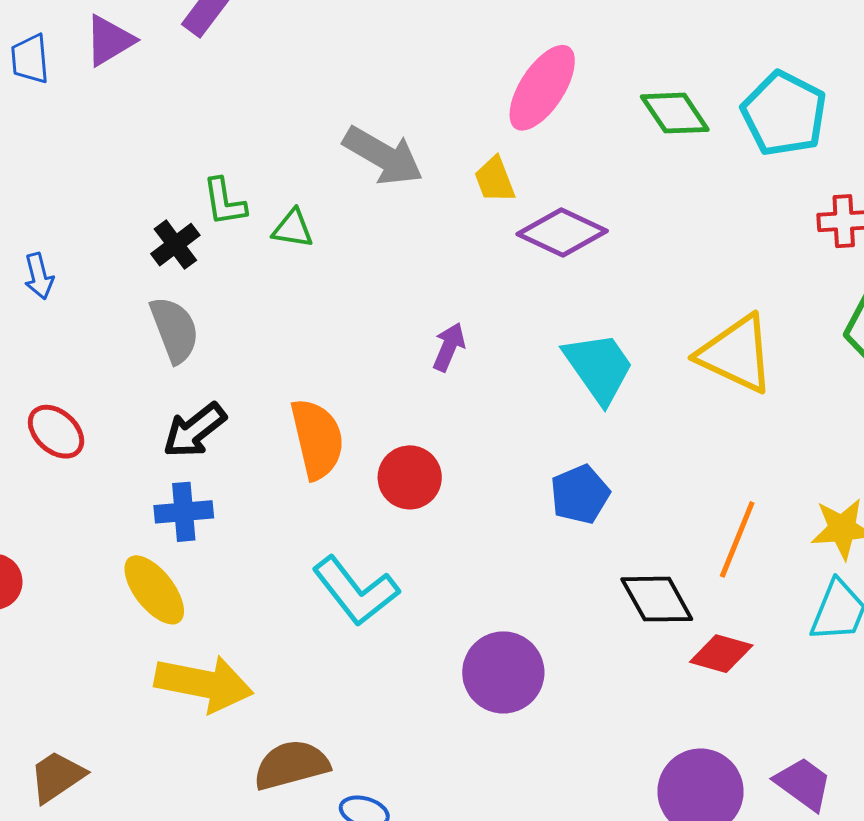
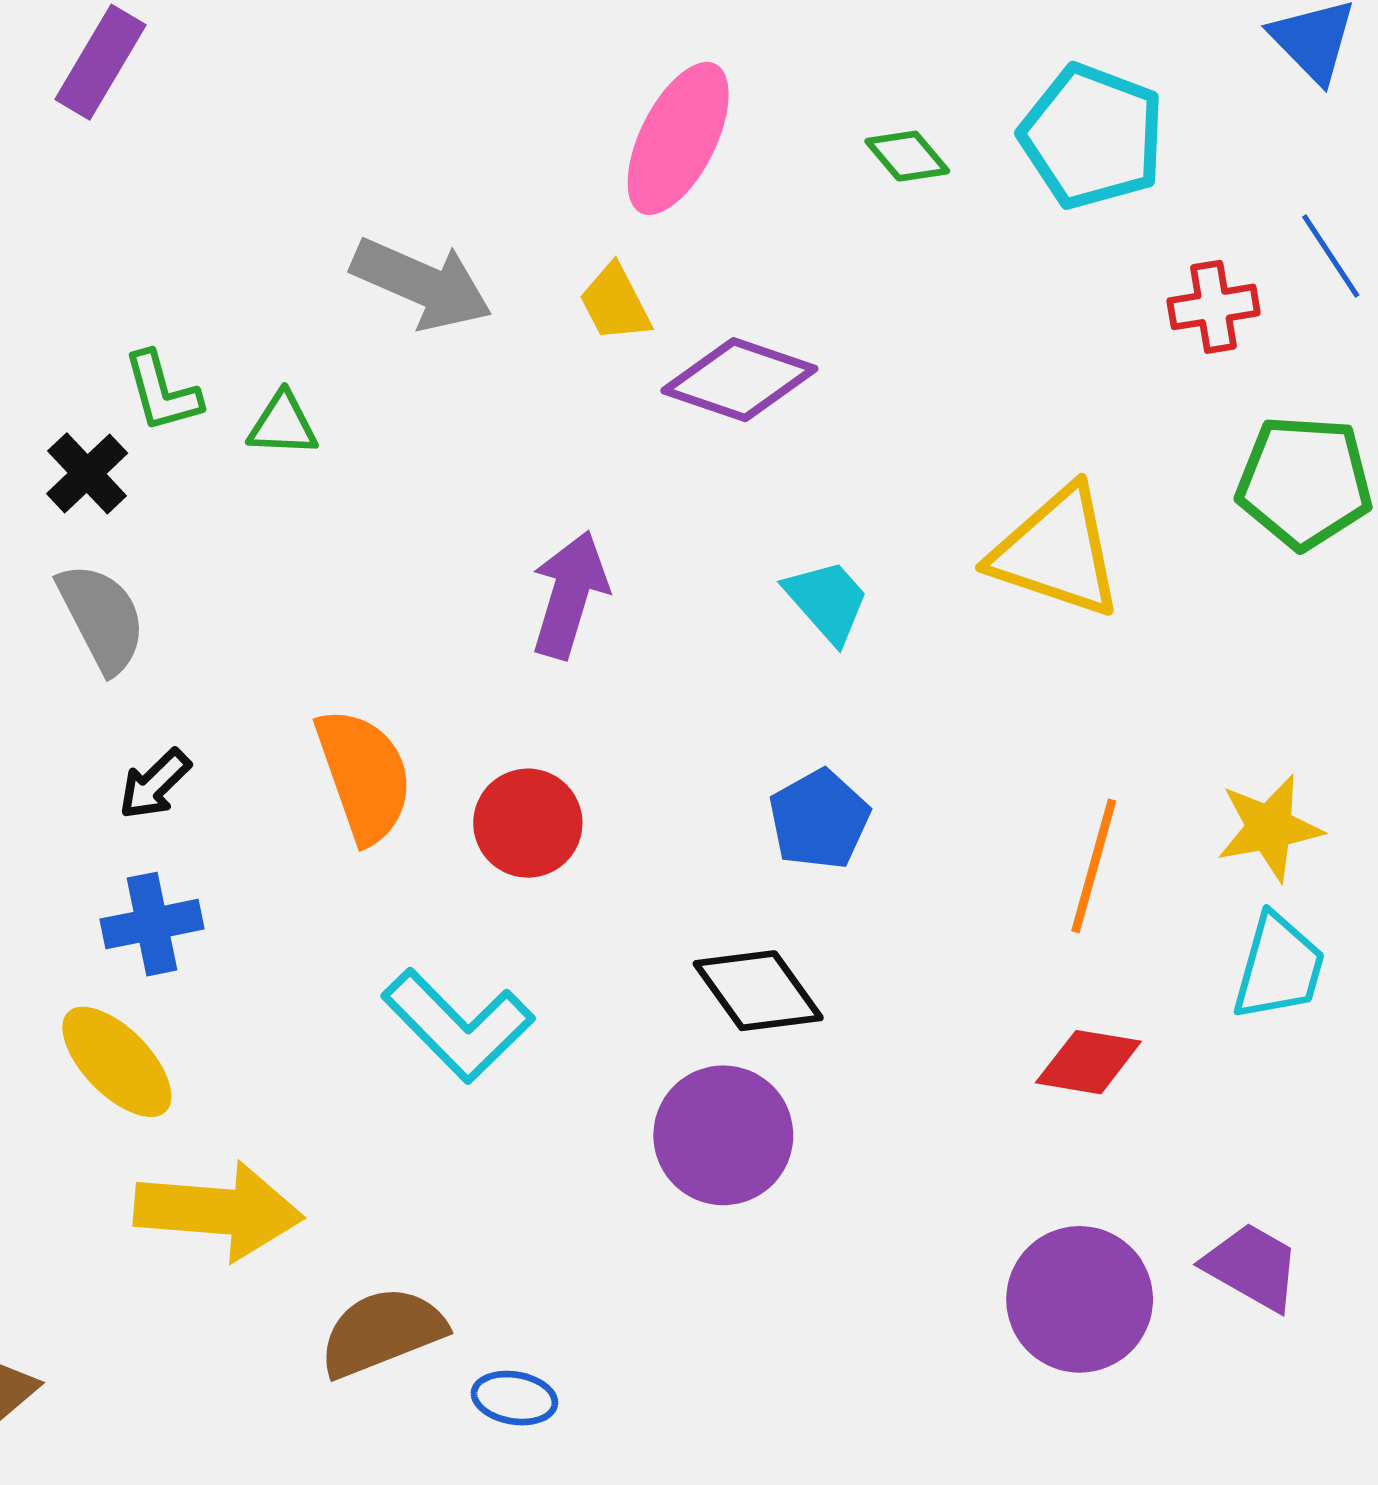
green diamond: (675, 113) -> (907, 156), size x0.7
purple arrow: (449, 347) -> (569, 595), size x1.5
cyan trapezoid: (599, 367) -> (827, 601), size x0.7
black arrow: (194, 430) -> (155, 784), size x0.7
black diamond: (657, 599) -> (758, 991), moved

